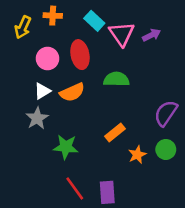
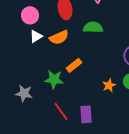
pink circle: (47, 58) -> (30, 15), moved
gray star: (37, 118) -> (24, 93), moved, turned -30
orange rectangle: (115, 133) -> (74, 65), moved

